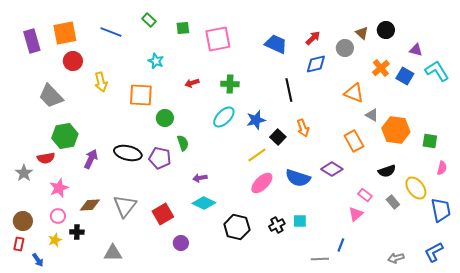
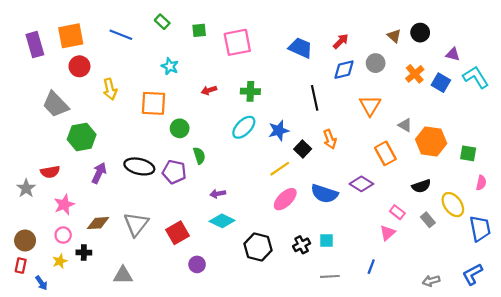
gray circle: (345, 48) -> (376, 63), moved
orange triangle: (354, 93) -> (370, 106), moved, turned 40
green hexagon: (65, 136) -> (82, 137), moved
gray line: (320, 259) -> (330, 276), moved

